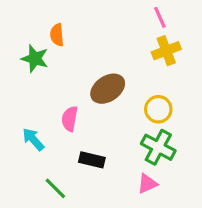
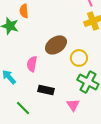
yellow circle: (158, 109) -> (79, 58), moved
pink triangle: (147, 184) -> (73, 105), moved, turned -40

